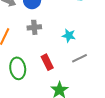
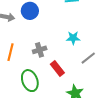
gray cross: (34, 27) -> (40, 50), moved

